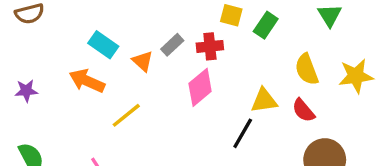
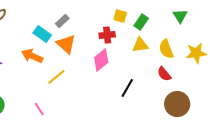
gray rectangle: (172, 45) -> (62, 21), moved
orange triangle: (143, 61) -> (66, 44), size x1.5
yellow triangle: (264, 101) -> (140, 45), moved

